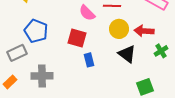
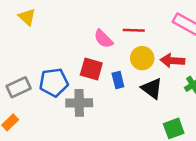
blue pentagon: (36, 31) -> (54, 82), moved, turned -30
blue rectangle: (89, 60) -> (118, 80), moved
gray cross: (42, 76) -> (79, 103), moved

